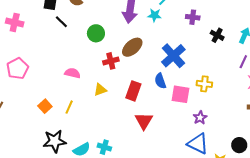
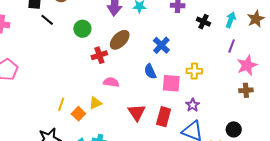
blue cross: (173, 56) -> (161, 45), size x0.7
pink semicircle: (72, 73) -> (111, 82), moved
yellow triangle: (100, 90) -> (95, 103), moved
red rectangle: (133, 91) -> (164, 117), moved
orange square: (45, 106) -> (78, 114), moved

